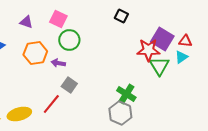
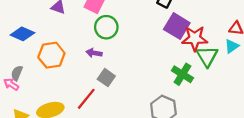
purple square: (162, 39) -> (177, 26), moved
orange hexagon: (35, 53) -> (51, 55), moved
green cross: (126, 94) -> (182, 74), moved

